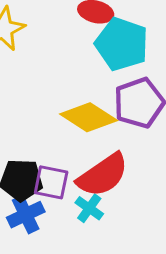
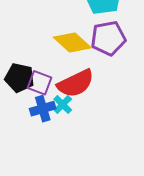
blue cross: (26, 215) -> (43, 109), moved

